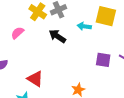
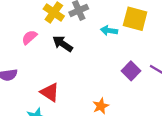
black arrow: (57, 36) -> (63, 44), moved
purple square: (103, 60) -> (131, 71), turned 35

